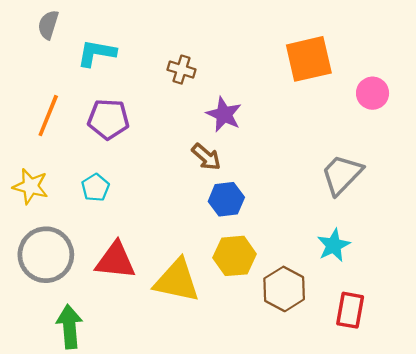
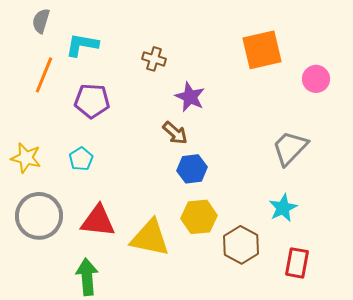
orange line: (48, 116) -> (44, 75), moved
green arrow: (69, 327) -> (87, 277), moved

